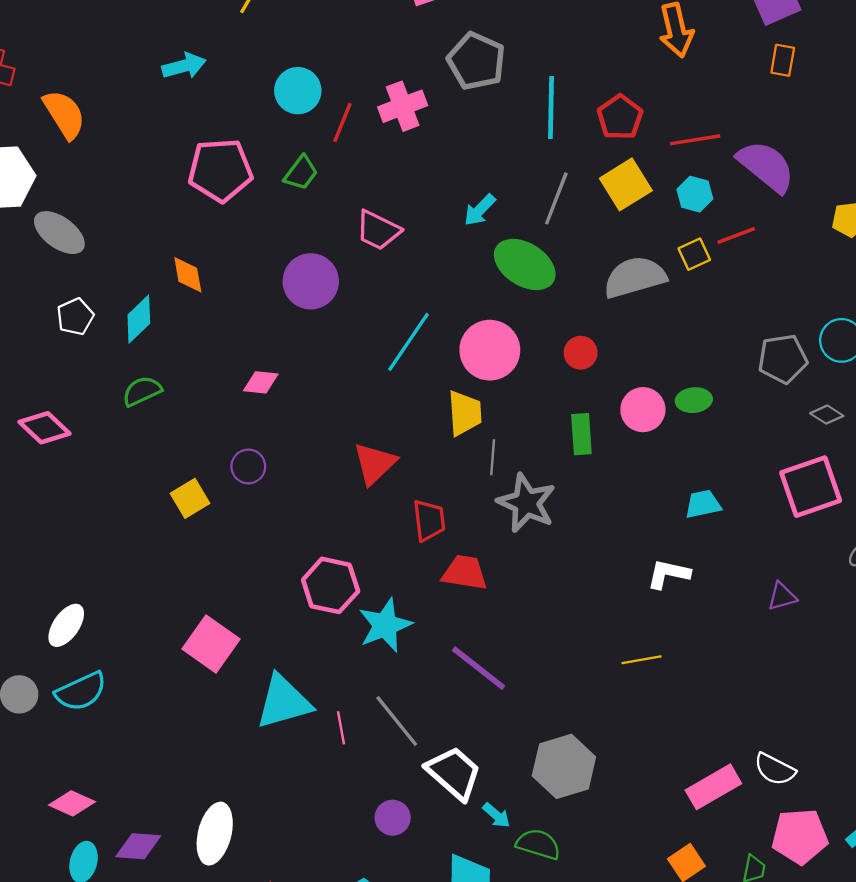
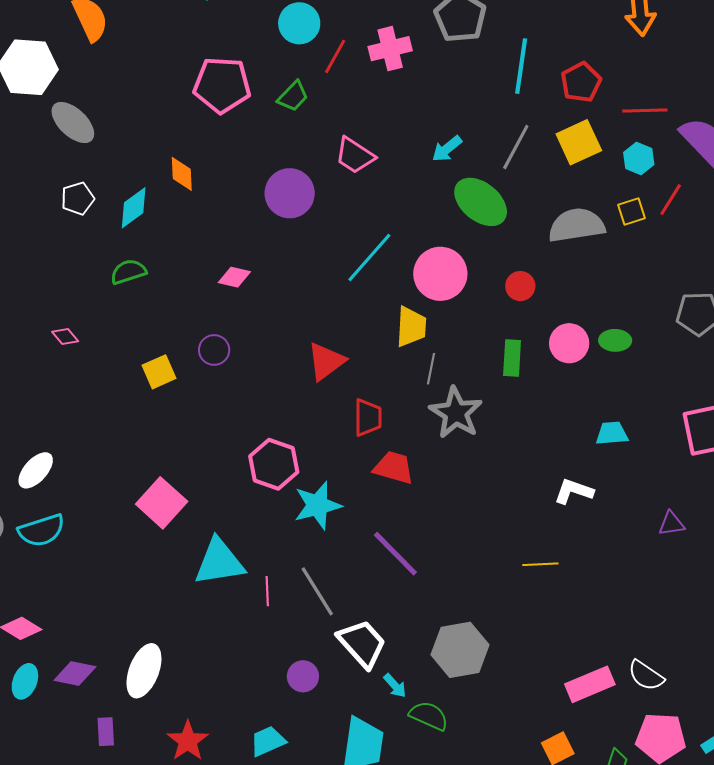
red line: (736, 236) -> (671, 200), turned -44
pink diamond: (45, 428) -> (65, 336), moved, size x0.6

